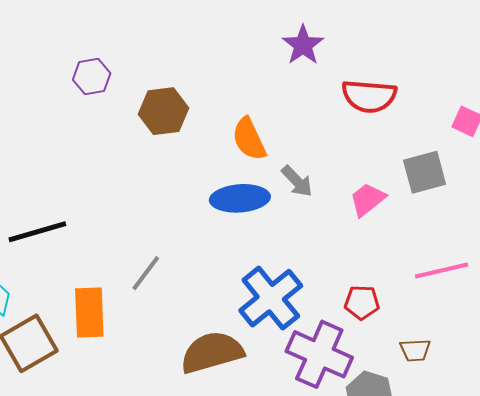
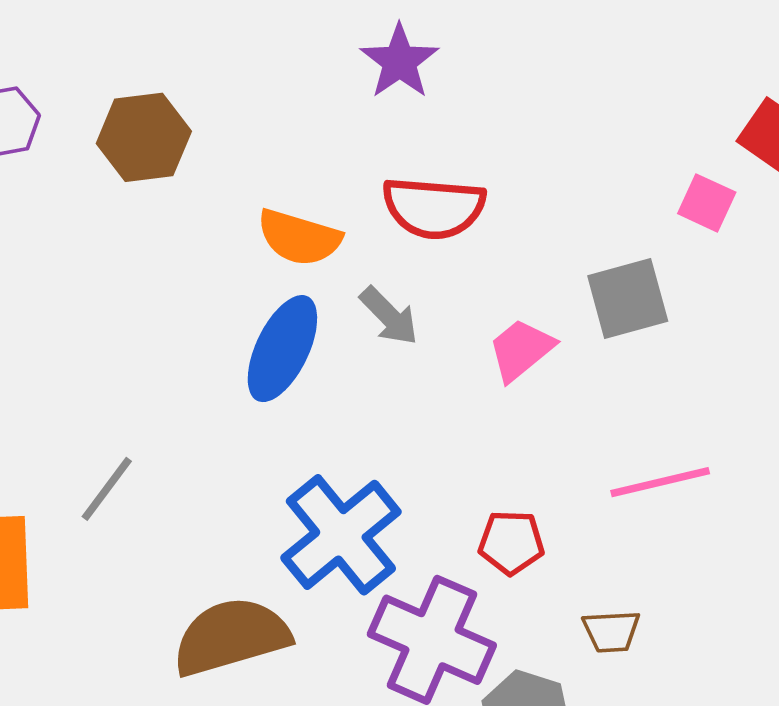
red semicircle: (369, 96) -> (434, 208), moved
brown hexagon: (163, 111) -> (144, 137), moved
orange semicircle: (249, 139) -> (299, 237), turned -48
blue ellipse: (240, 198) -> (282, 349), turned -60

